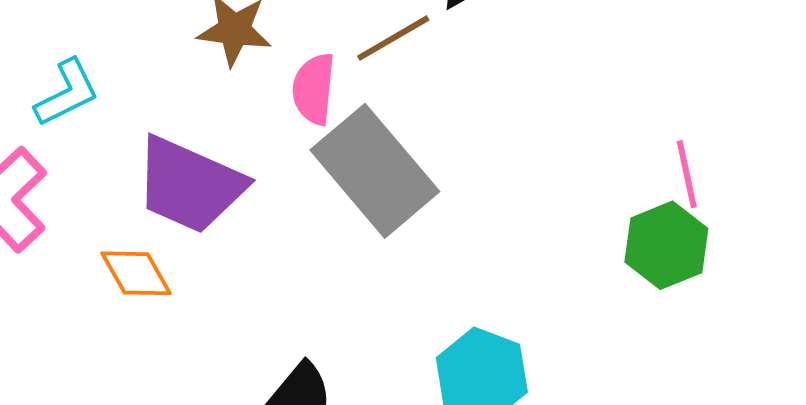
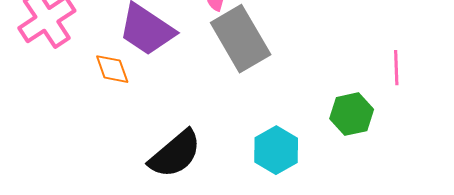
green hexagon: (666, 245) -> (352, 114), moved

